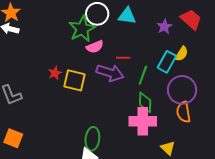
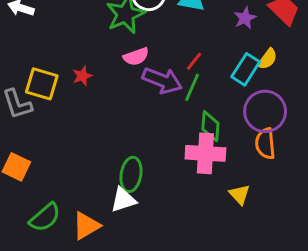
pink semicircle: (95, 47) -> (136, 57), moved
red line: (123, 58) -> (194, 61), moved, turned -56
green line: (143, 75) -> (192, 87), moved
yellow square: (74, 80) -> (42, 84), moved

